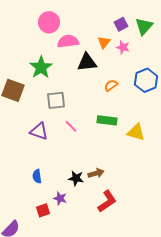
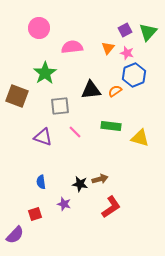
pink circle: (49, 22) -> (39, 28), moved
black triangle: (87, 62) -> (91, 90), moved
blue hexagon: (146, 80) -> (134, 75), moved
red square: (43, 210) -> (35, 214), moved

